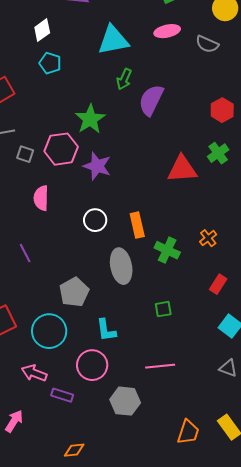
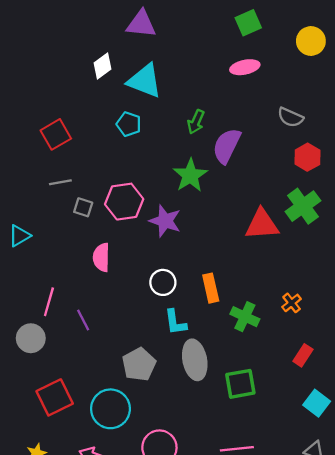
cyan triangle: (113, 40) -> (145, 81), moved, turned 32
gray semicircle: (207, 44) -> (290, 117), moved
cyan pentagon: (50, 63) -> (129, 124), moved
green star: (90, 119) -> (190, 175), moved
green cross: (218, 153) -> (303, 206), size x1.4
gray ellipse: (121, 266) -> (195, 360), moved
green square: (163, 309) -> (240, 384), size x1.6
cyan L-shape: (106, 330) -> (175, 322), moved

